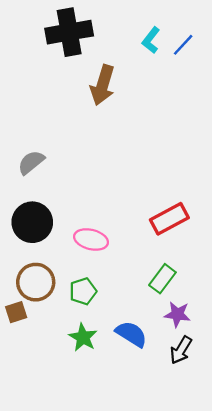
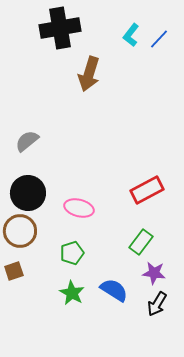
brown circle: (36, 282) -> (20, 231), moved

